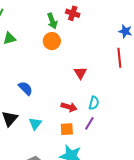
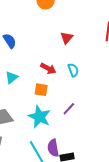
cyan semicircle: (94, 103) -> (73, 70), turned -48
purple line: (89, 123) -> (69, 109), moved

